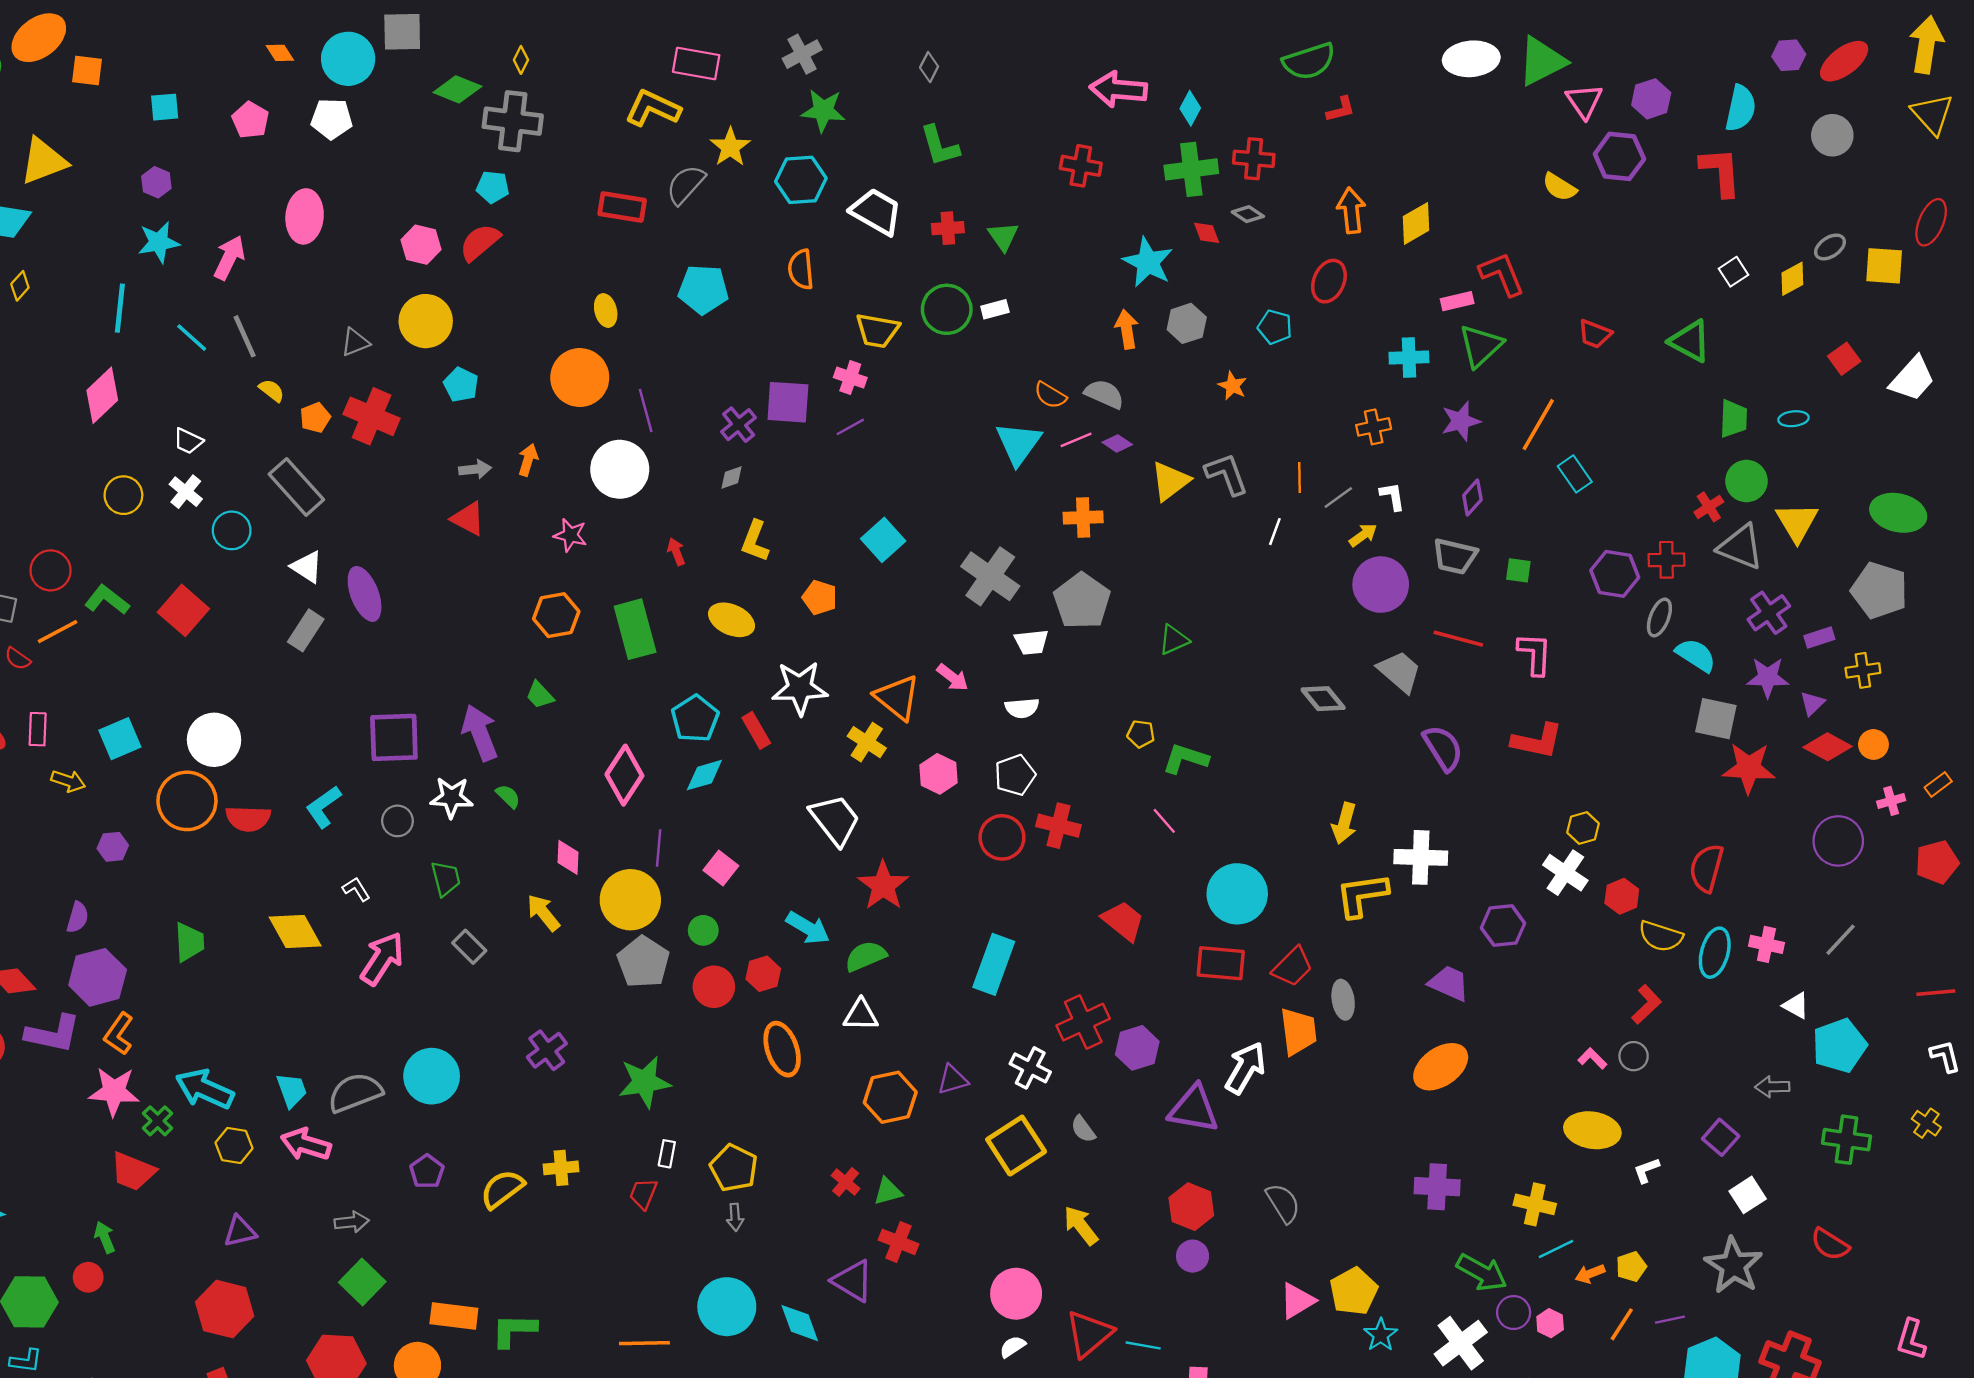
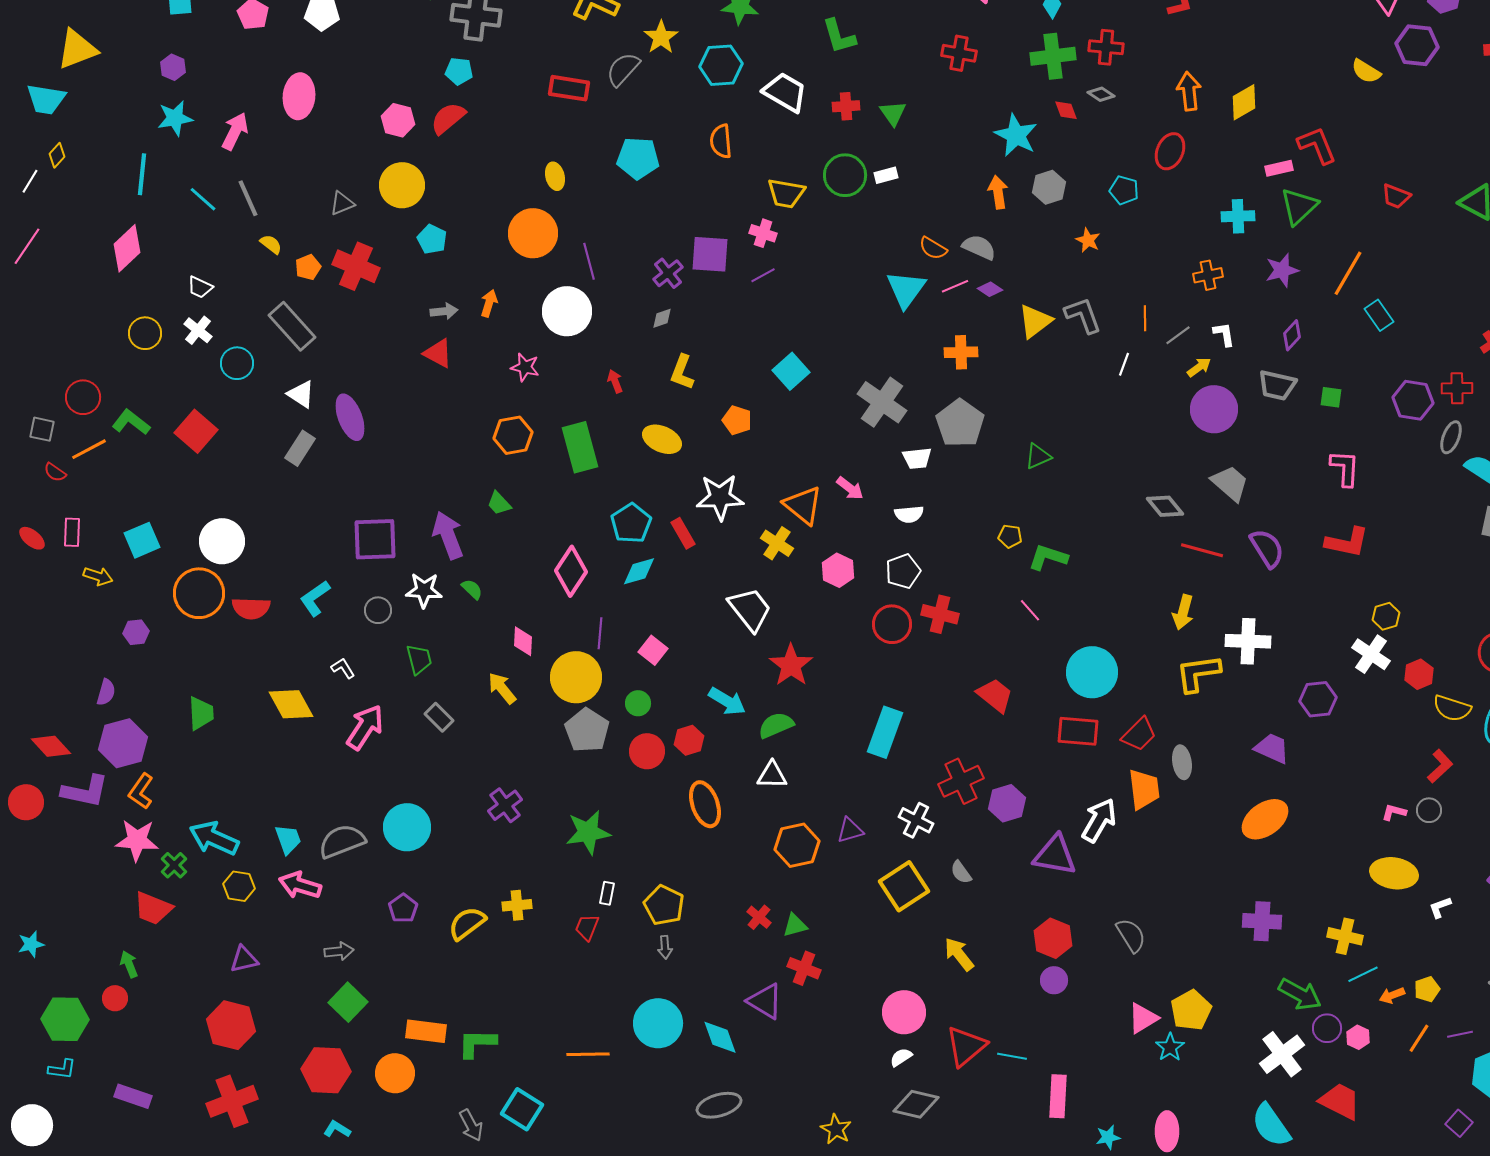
red line: (1458, 639) -> (1202, 550), moved
pink L-shape: (1592, 1058) -> (1394, 812), turned -30
cyan star: (1381, 1335) -> (1170, 1047), moved

